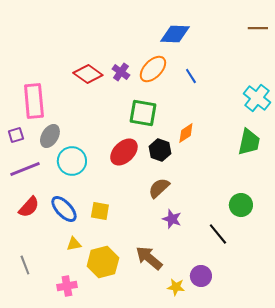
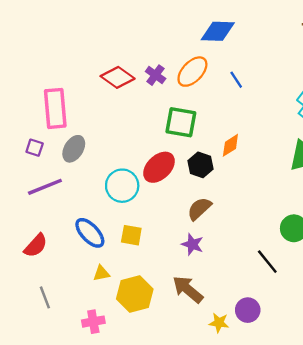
purple square: (16, 135) -> (35, 148), turned 35
cyan circle: (72, 161) -> (122, 186), moved
red semicircle: (29, 207) -> (36, 246), moved
purple star: (172, 219) -> (192, 244), moved

